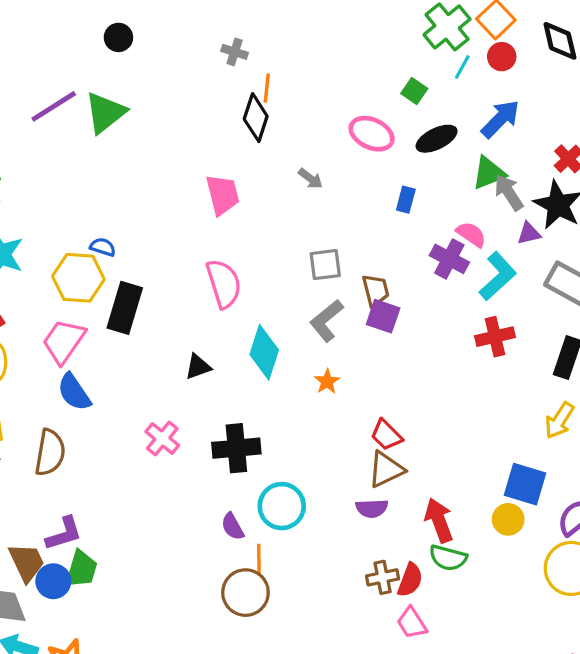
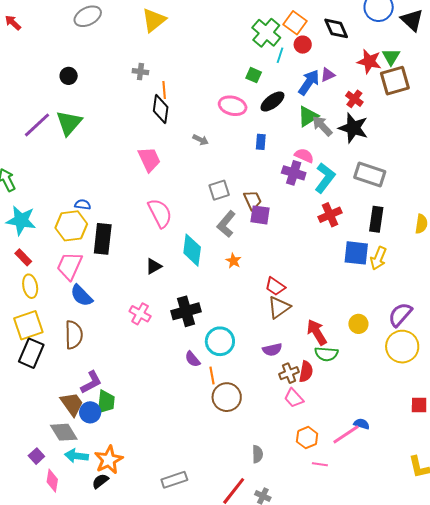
purple triangle: (529, 233) -> (328, 75), moved
blue square: (525, 484) -> (356, 253), moved
purple semicircle: (372, 508) -> (272, 350), moved
brown circle: (245, 593) -> (227, 397), moved
pink trapezoid: (412, 623) -> (294, 398), moved

